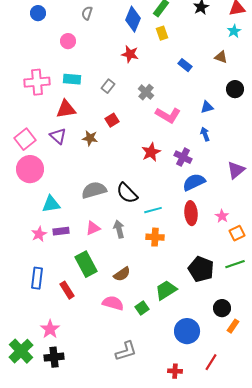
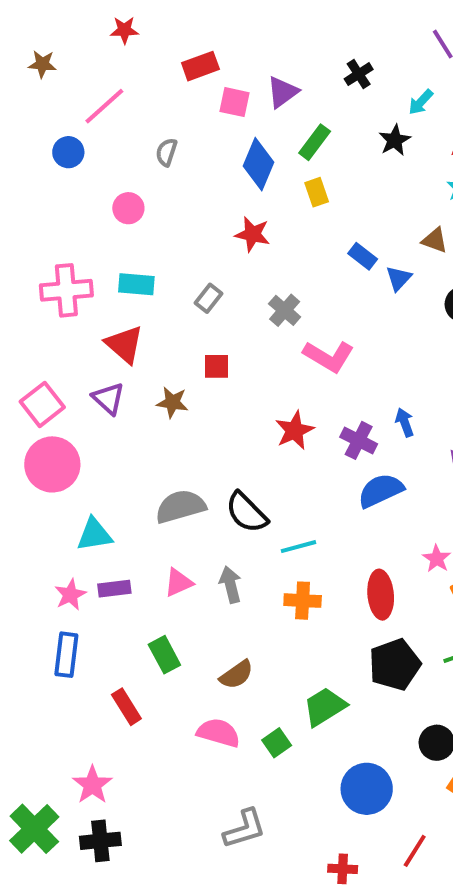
blue triangle: (207, 107) -> (399, 278), moved, turned -32
red triangle: (66, 109) -> (124, 344), turned 50
red square: (112, 120) -> (216, 366), turned 32
blue arrow: (205, 134) -> (405, 422), moved
red ellipse: (191, 213) -> (381, 595), moved
green rectangle: (86, 264) -> (164, 655), size x0.7
black pentagon: (201, 269) -> (395, 665), turned 30
blue rectangle: (37, 278) -> (66, 655), moved

